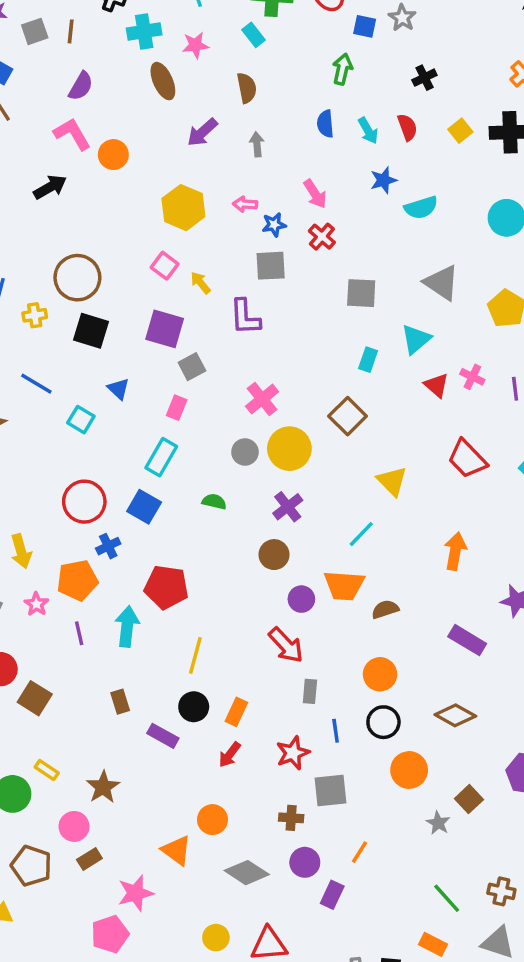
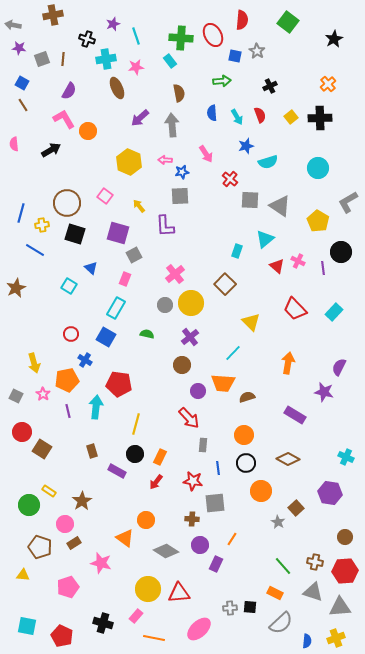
green arrow: (342, 69) -> (222, 81), turned 72
brown semicircle: (247, 88) -> (179, 93), moved
gray arrow: (257, 144) -> (172, 125), size x1.6
red cross: (322, 237) -> (230, 179), moved
pink square: (165, 266) -> (105, 196), moved
gray square: (361, 293) -> (250, 200), moved
blue line: (36, 384) -> (35, 250), moved
red circle: (84, 502) -> (71, 334), size x0.6
blue cross: (108, 546) -> (85, 360), turned -32
red star: (293, 753) -> (193, 481), turned 30
pink star: (136, 893) -> (101, 563), turned 30
pink pentagon: (110, 934) -> (68, 587), moved
yellow circle: (216, 938) -> (148, 589), size x1.6

